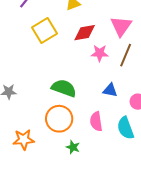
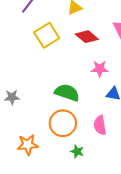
red diamond: (85, 33) -> (87, 37), turned 50
pink star: (100, 53) -> (100, 69), moved

